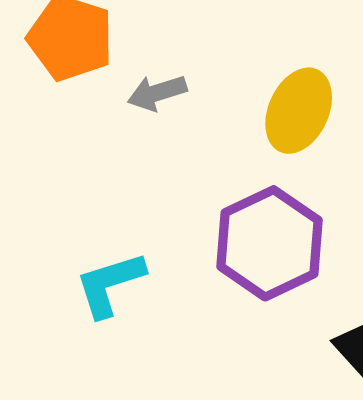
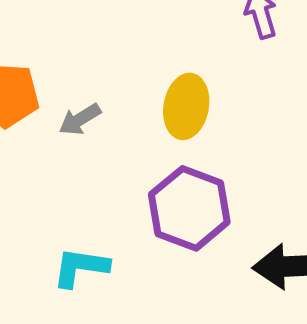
cyan L-shape: (110, 284) -> (81, 267), turned 40

